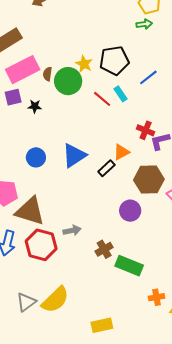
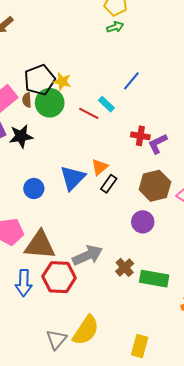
black pentagon: (114, 61) -> (40, 80), moved
black star: (35, 106) -> (21, 136), size x1.6
orange triangle: (121, 152) -> (100, 167), moved
gray arrow: (72, 230) -> (87, 255), size x1.6
yellow rectangle: (102, 325) -> (140, 346), turned -50

